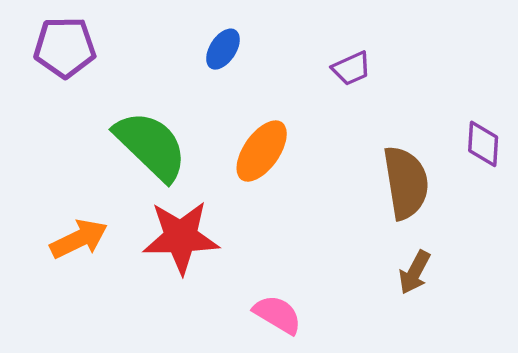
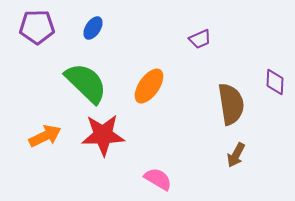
blue ellipse: (223, 49) -> (93, 28), moved

